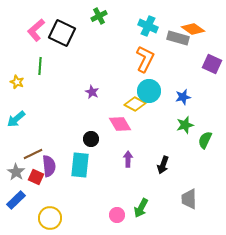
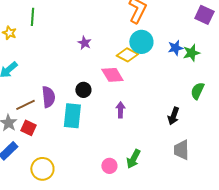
green star: (185, 125) -> (191, 53), moved
black arrow: (163, 165) -> (173, 116), moved
purple semicircle: (49, 166) -> (48, 97), moved

